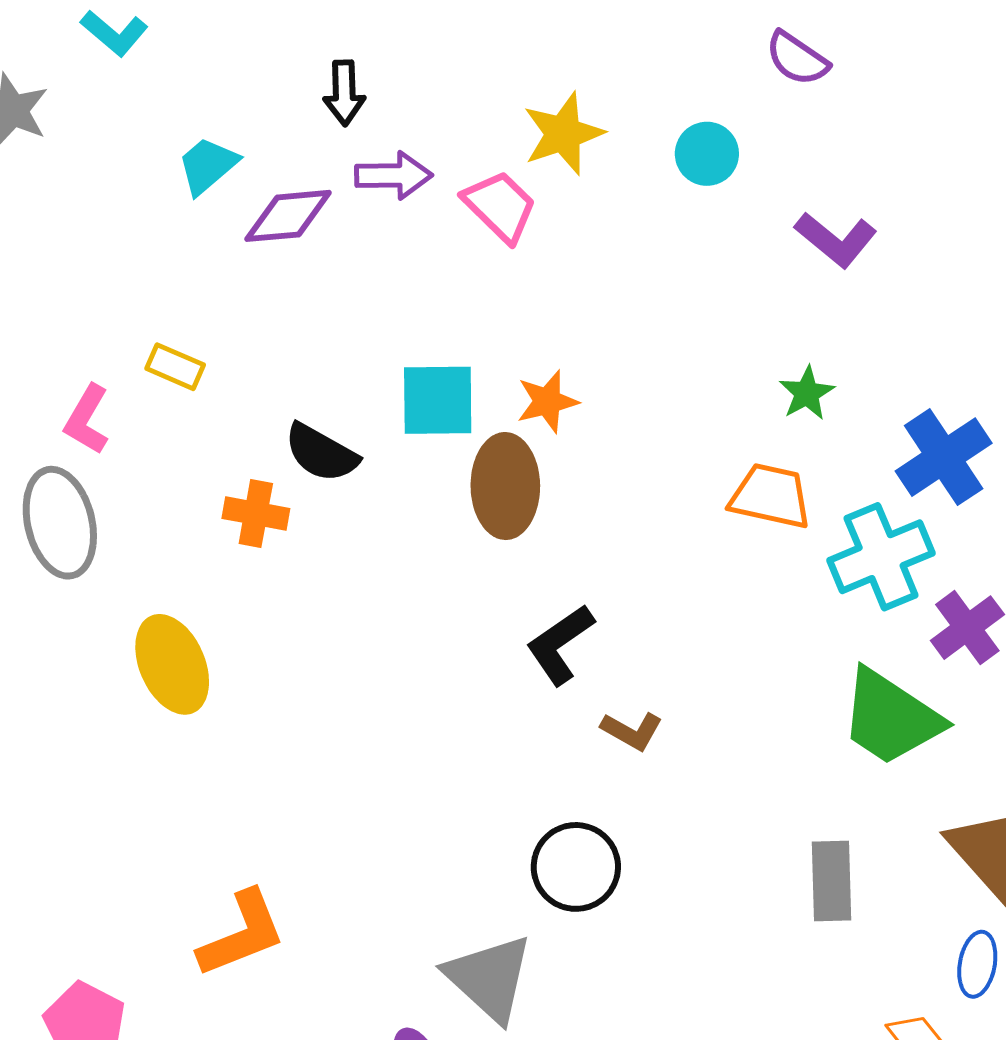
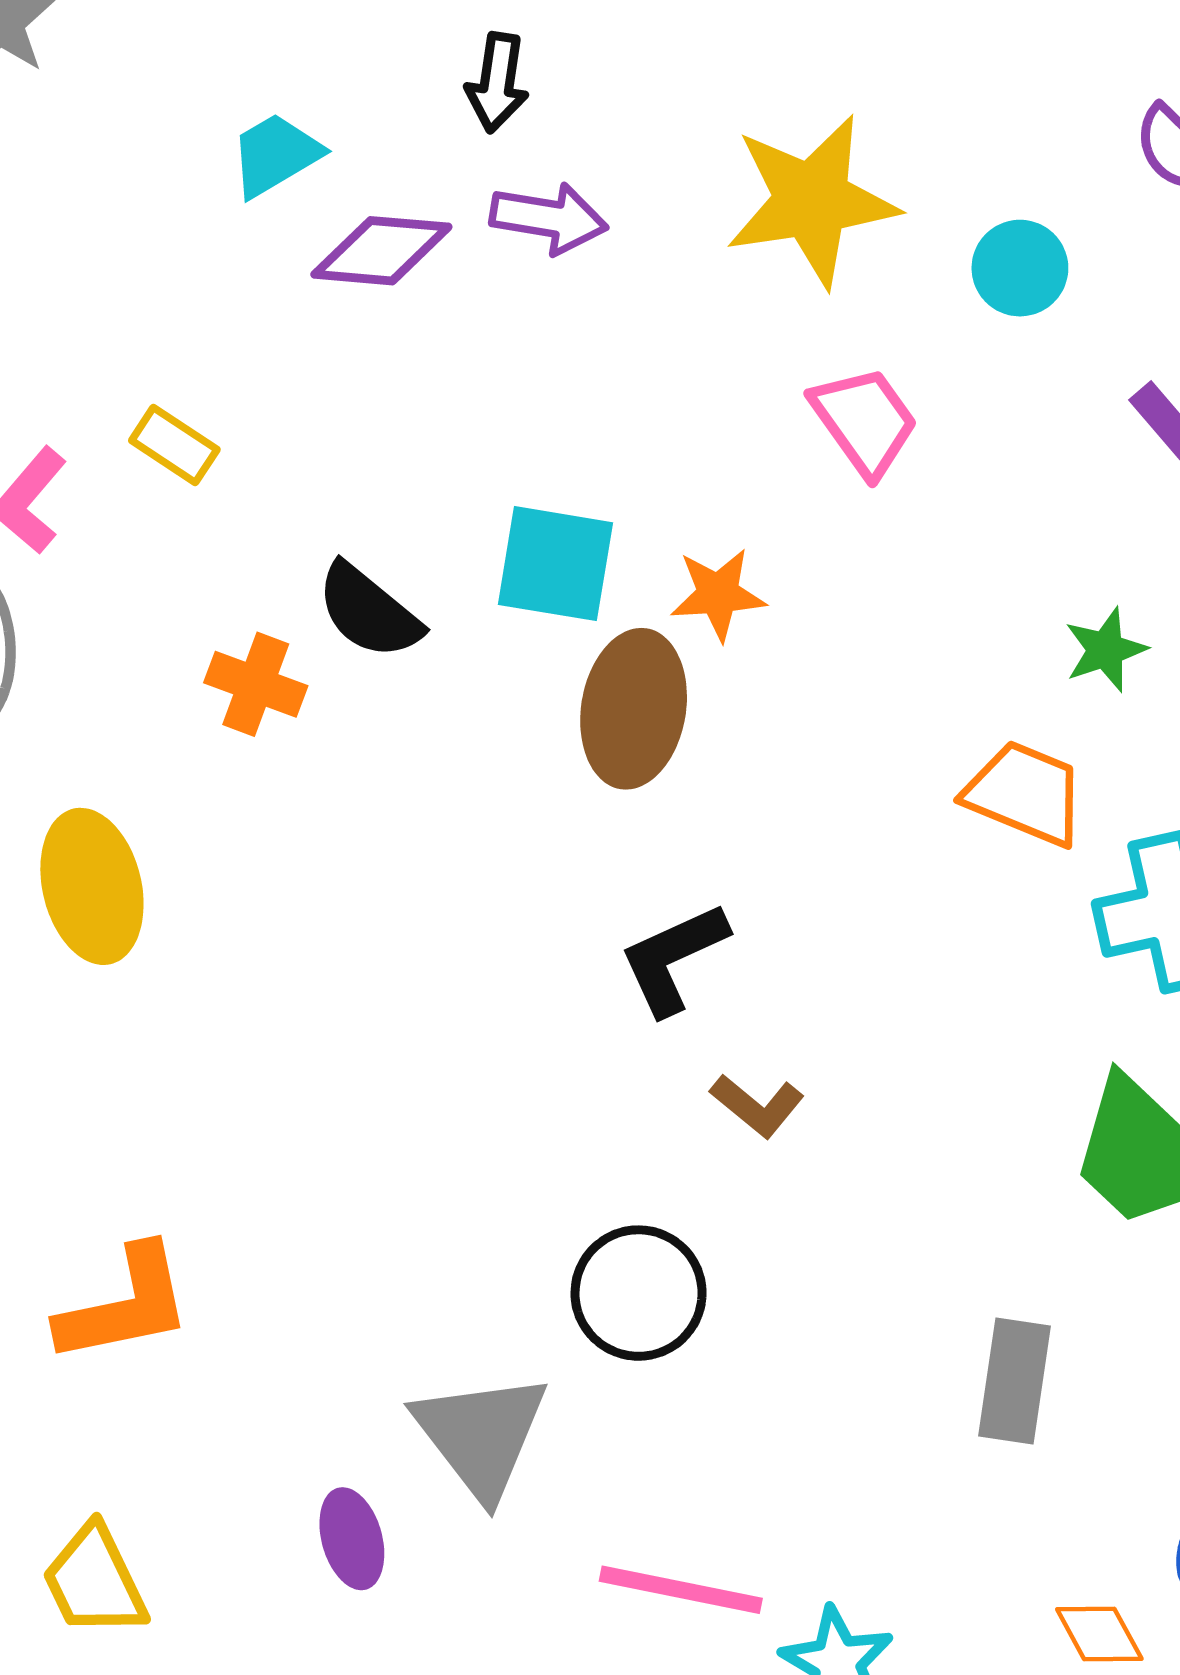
yellow star: (563, 134) -> (812, 201), size x1.4
pink trapezoid: (500, 206) -> (864, 421), moved

